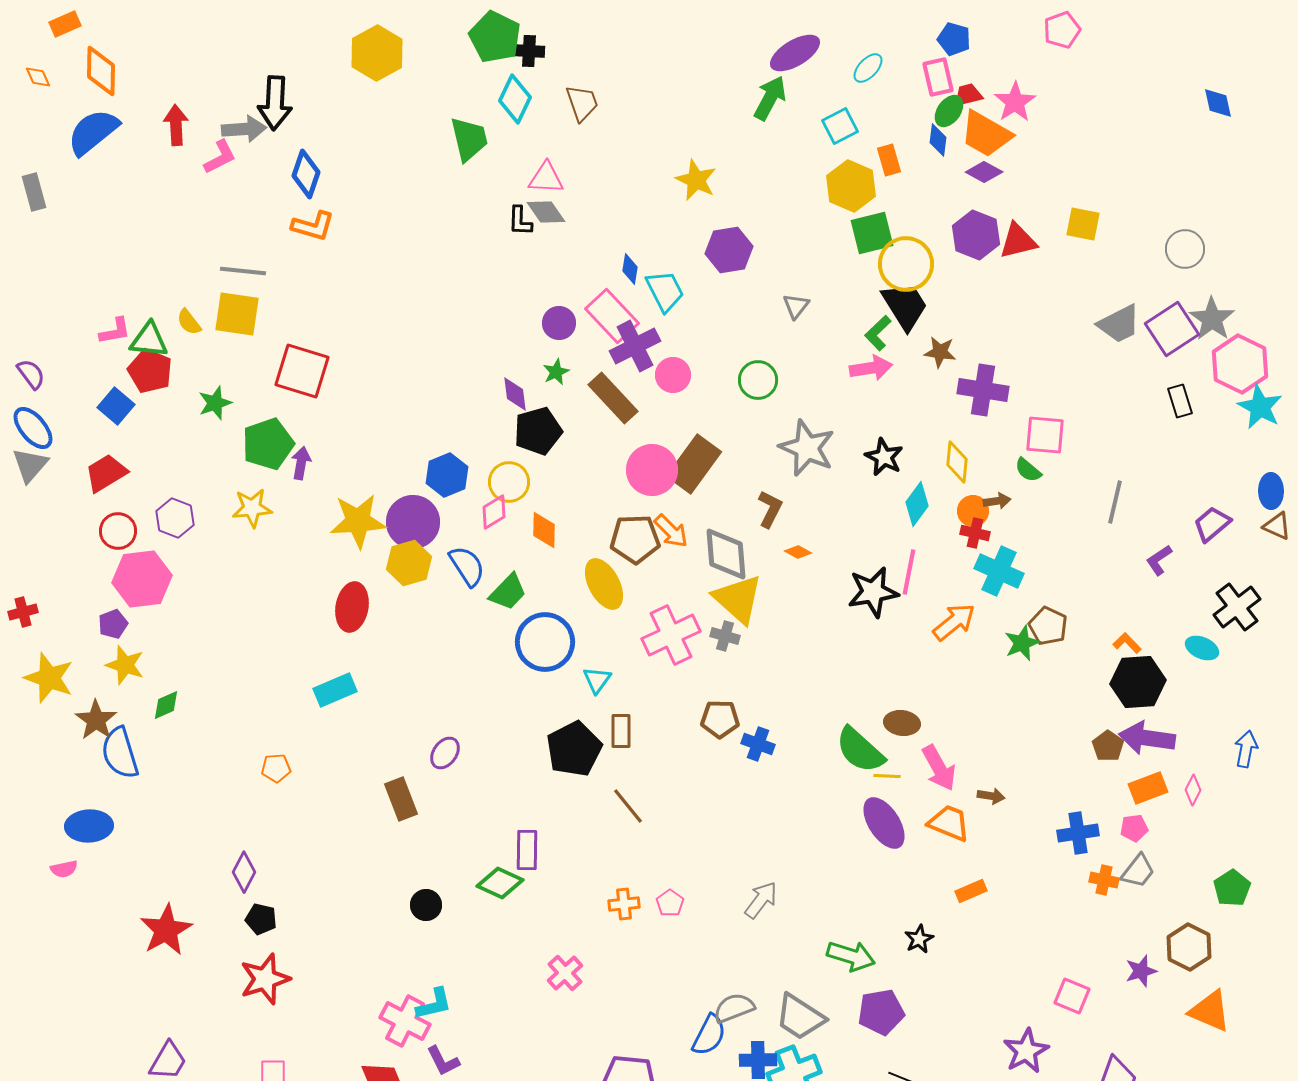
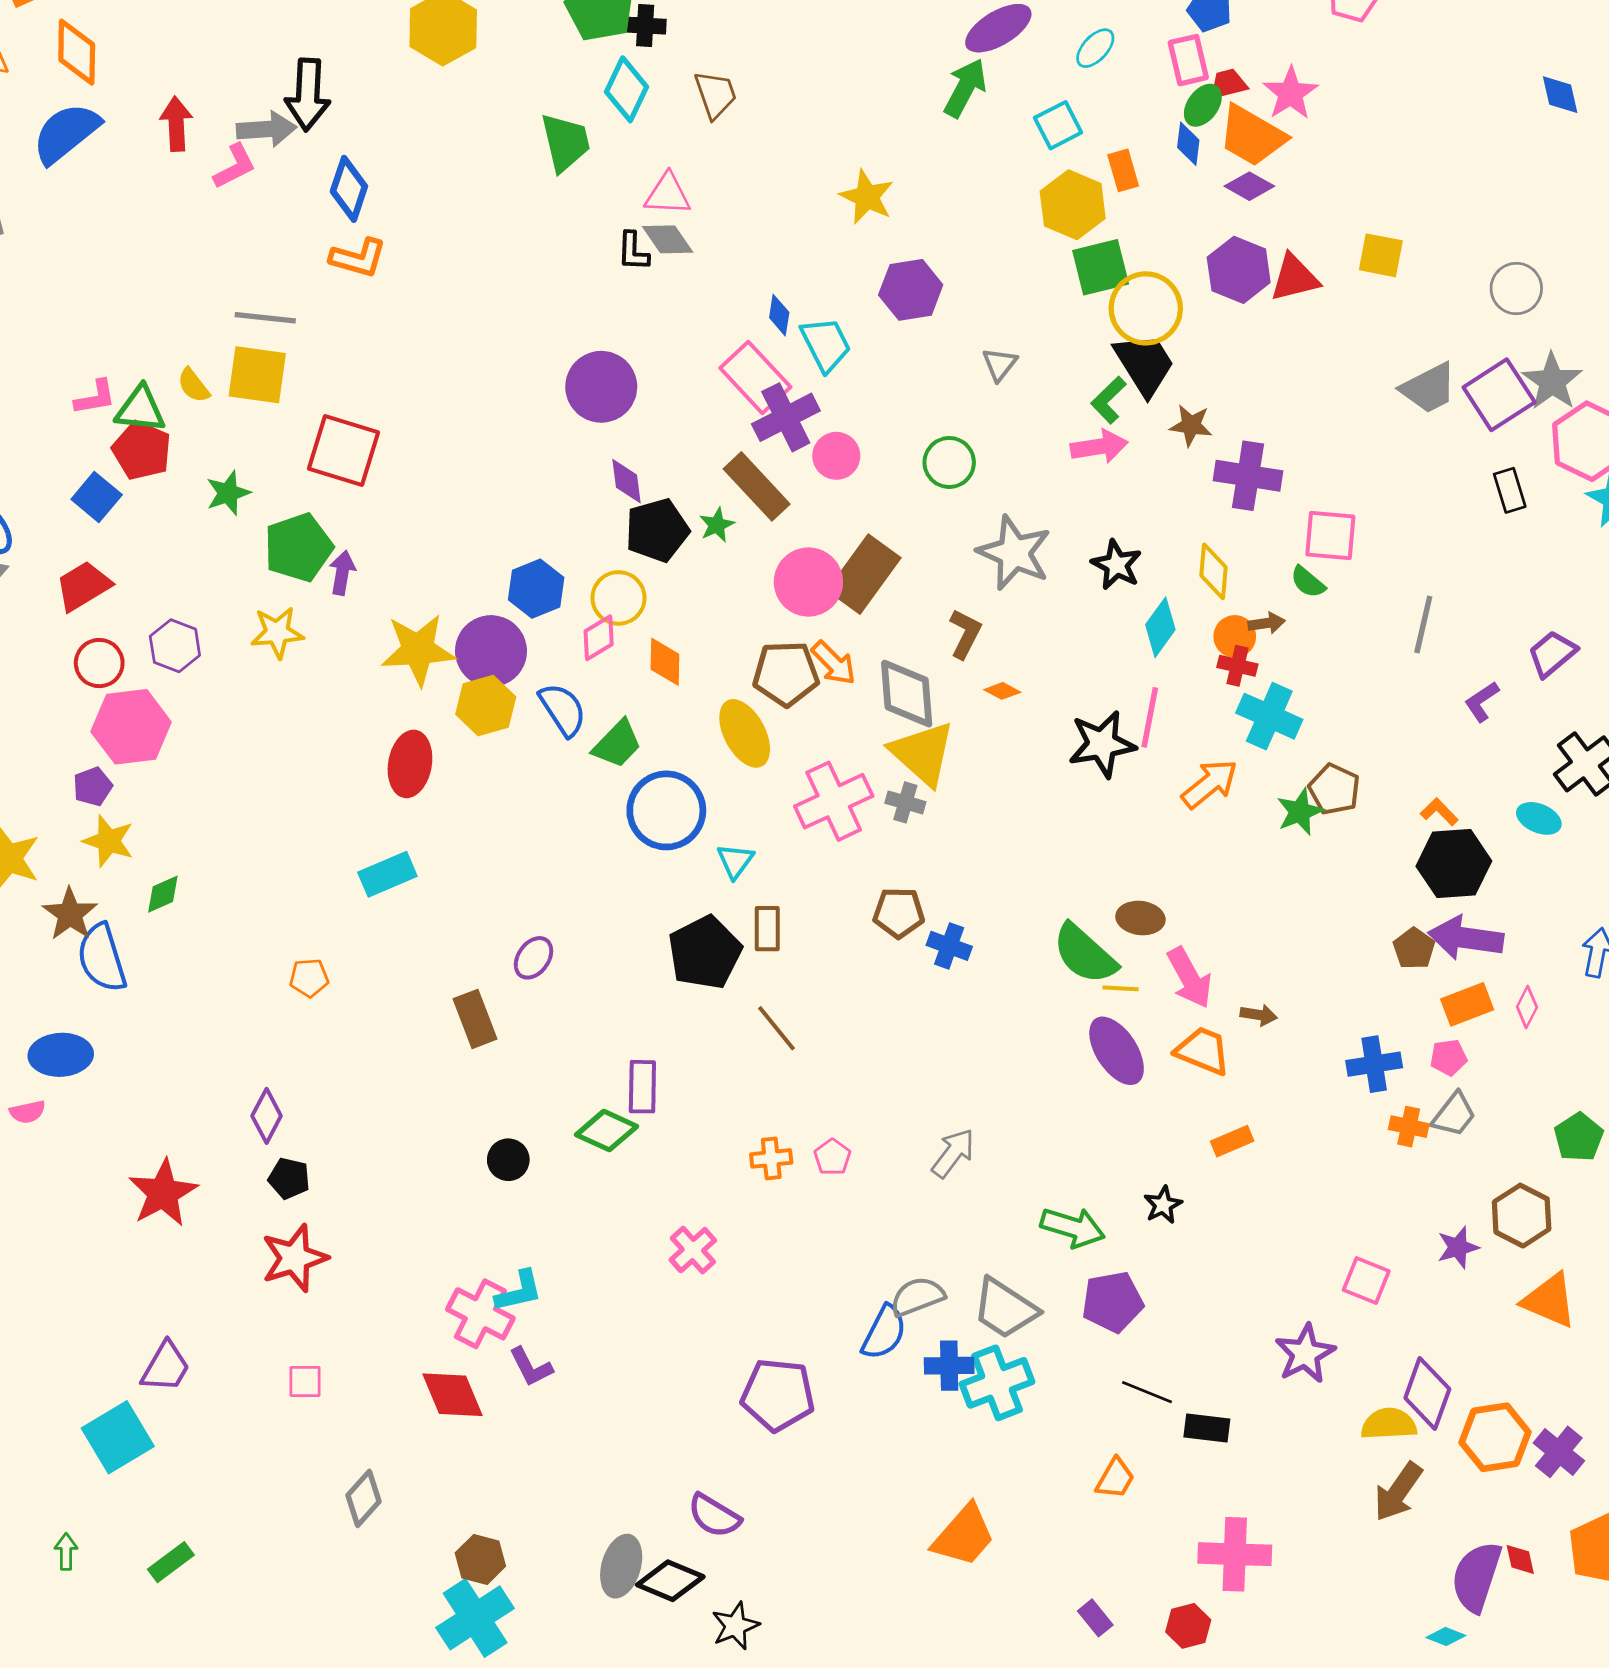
purple circle: (559, 323) -> (601, 387), moved, size x1.6
green star: (556, 372) -> (717, 525), moved

